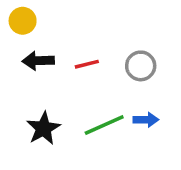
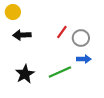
red line: (87, 64) -> (62, 32), moved, turned -40
blue arrow: (146, 120) -> (84, 59), moved

